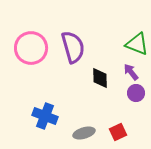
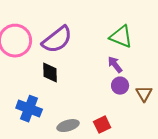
purple semicircle: (73, 47) -> (57, 40), turned 68
black diamond: (100, 78) -> (50, 73), moved

